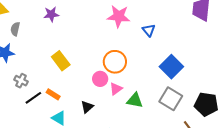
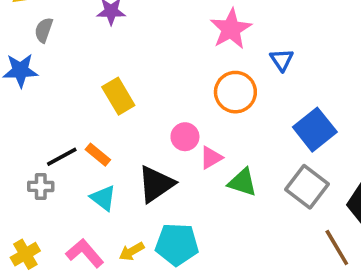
pink star: (119, 16) -> (231, 29), turned 30
orange circle: (115, 62) -> (235, 92), moved
gray cross: (21, 81) -> (41, 186), moved, turned -32
black triangle: (87, 107) -> (156, 184), size x1.6

